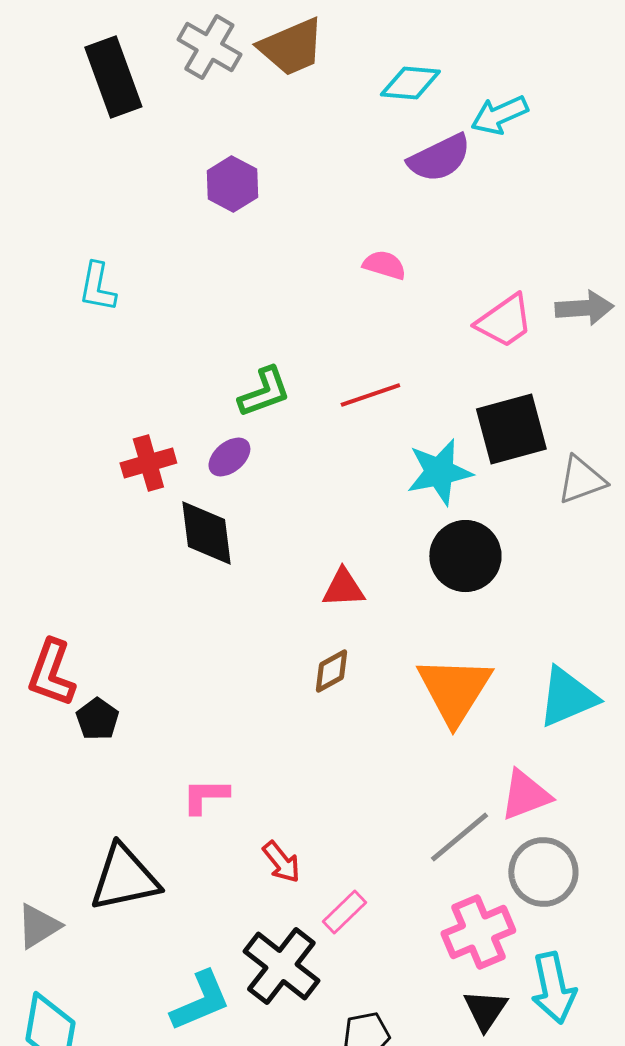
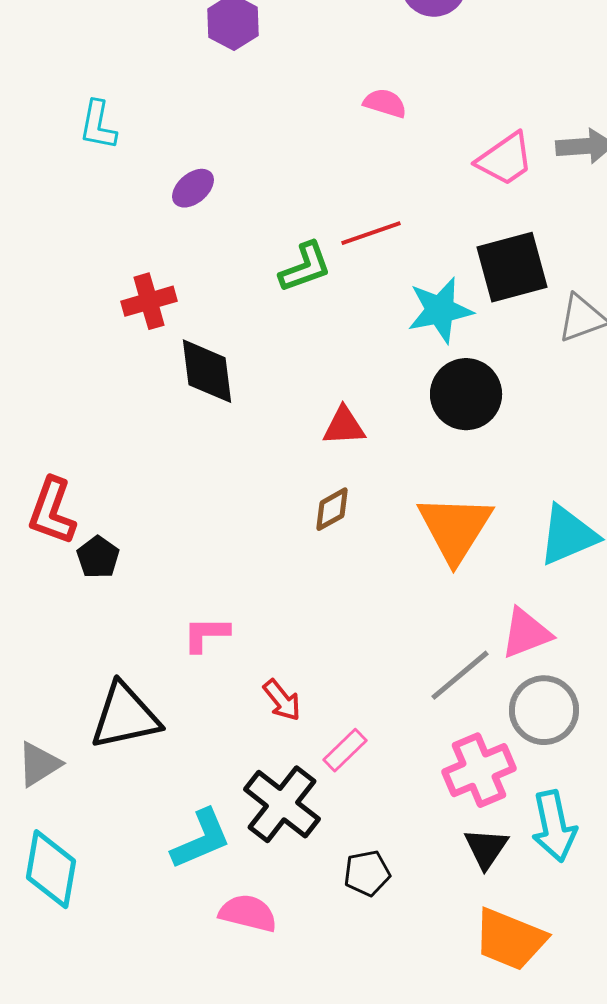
green L-shape: (264, 392) -> (305, 267), moved
purple ellipse: (229, 457) -> (193, 188), moved

